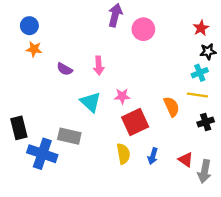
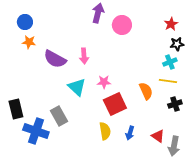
purple semicircle: (65, 69) -> (55, 59), size x1.6
gray rectangle: (69, 136) -> (59, 116), turned 48

